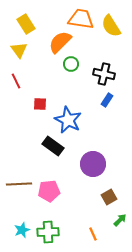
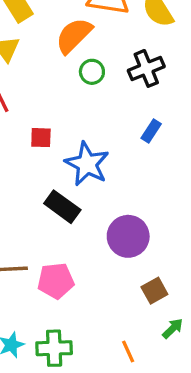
black cross: (104, 74) -> (146, 68), moved, turned -35

